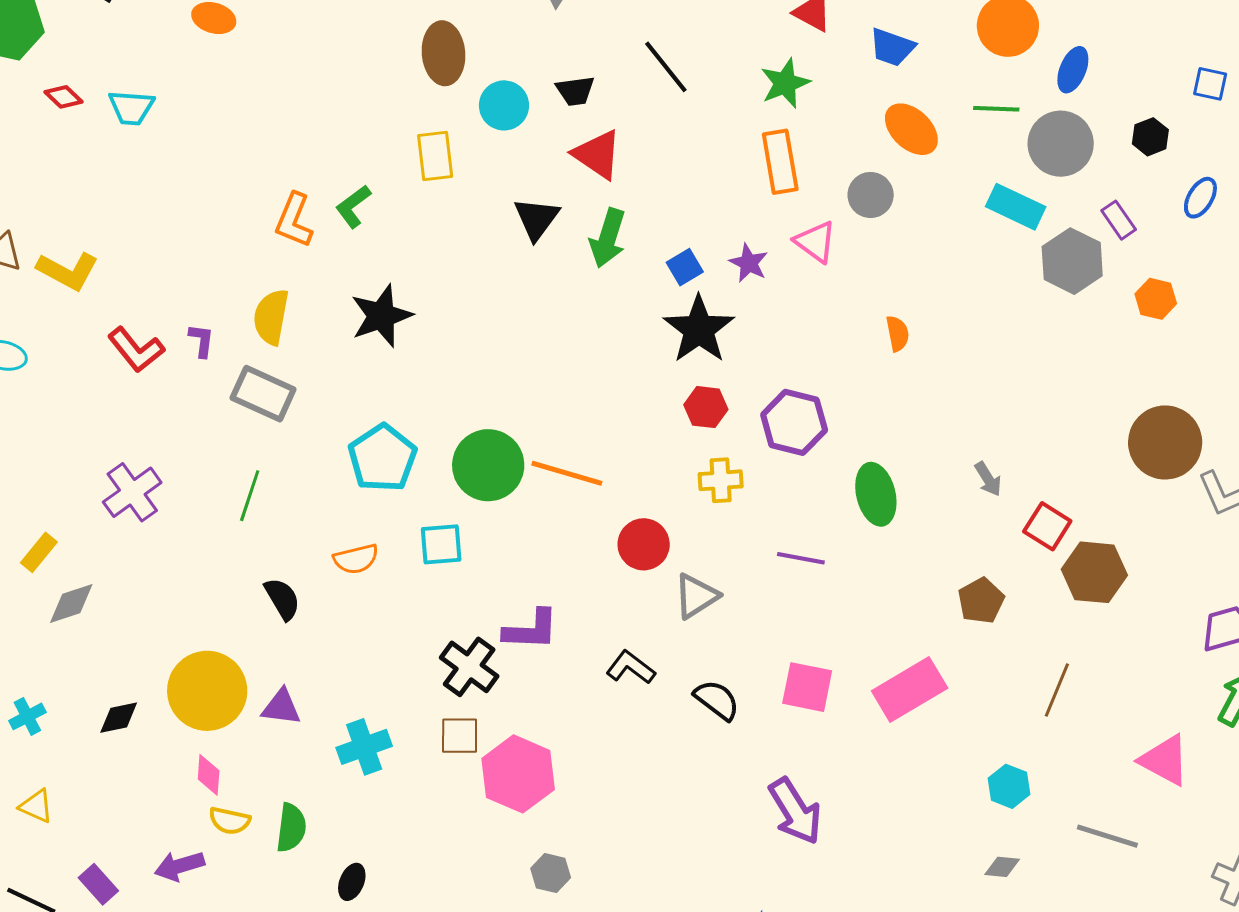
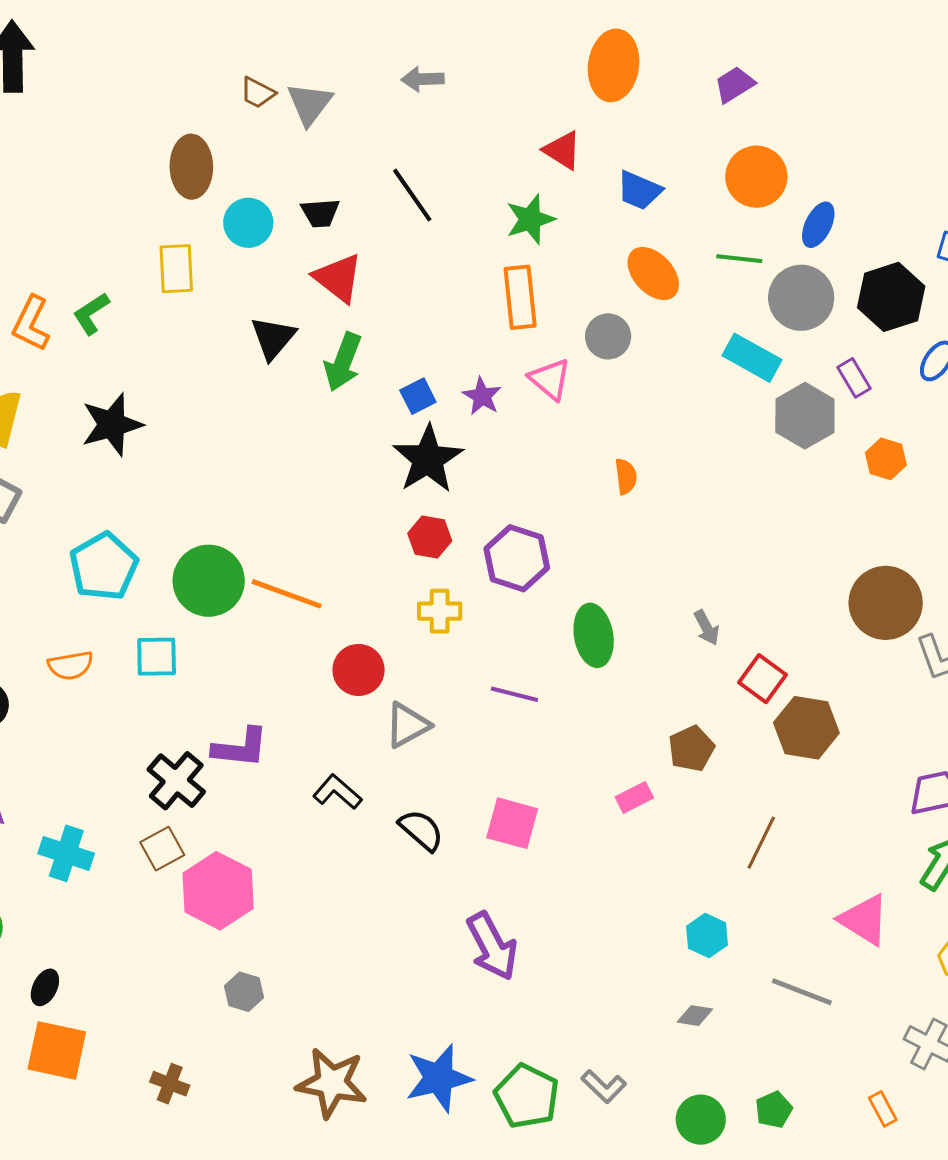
black hexagon: (1150, 137) -> (891, 297), size x1.8
pink rectangle: (910, 690) -> (634, 797), moved, size x0.5
brown square: (460, 736) -> (162, 849), turned -33
cyan cross: (364, 747) -> (66, 853), turned 34

